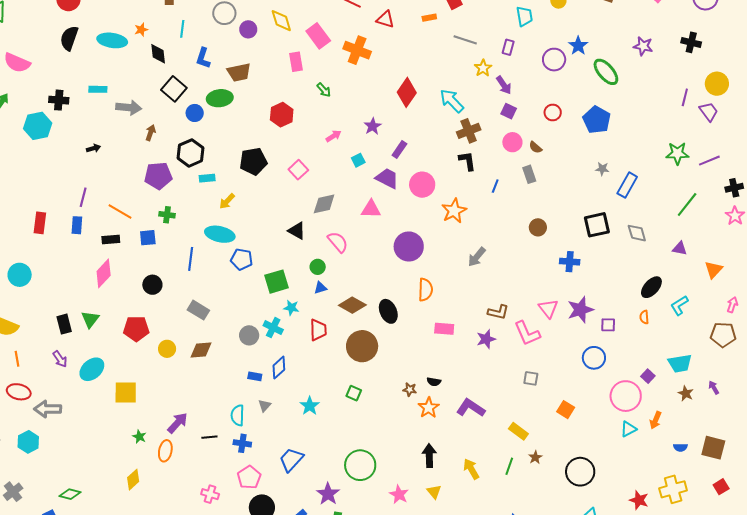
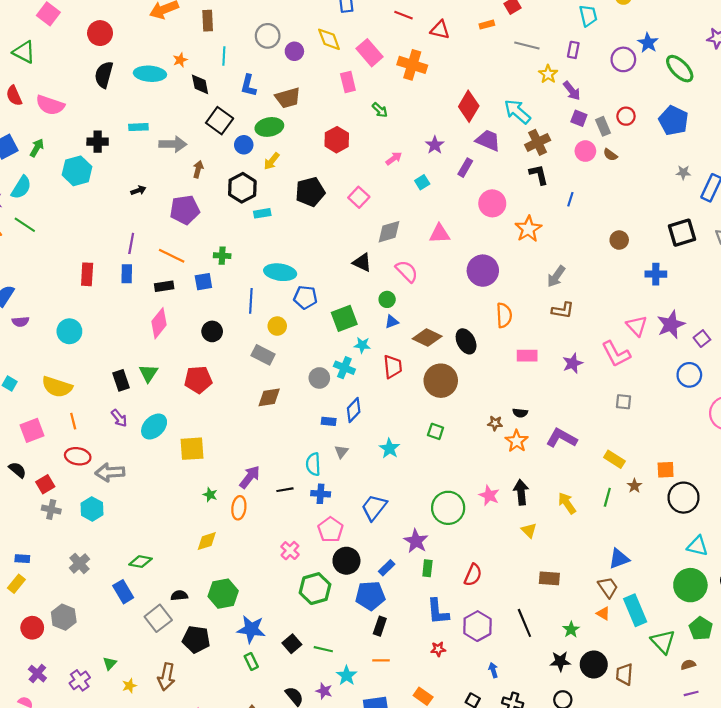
gray rectangle: (529, 174) -> (603, 126), moved
purple pentagon: (158, 176) -> (185, 210), moved
purple trapezoid: (387, 178) -> (488, 140), moved
yellow arrow: (227, 201) -> (272, 161), moved
brown L-shape: (498, 312) -> (563, 310), moved
purple square: (608, 325) -> (702, 339), turned -35
yellow circle: (167, 349) -> (277, 326), moved
orange square: (566, 410) -> (666, 470), moved, turned -30
yellow diamond: (133, 480) -> (207, 541), turned 30
pink cross: (210, 494) -> (290, 551), turned 30
pink star: (399, 494) -> (489, 495), moved

